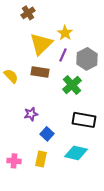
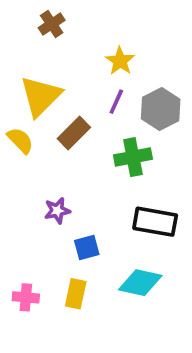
yellow triangle: (41, 44) -> (41, 96), moved
brown rectangle: (40, 72) -> (74, 133), turned -54
green cross: (72, 85) -> (133, 157), turned 30
blue square: (47, 134) -> (87, 248), turned 32

